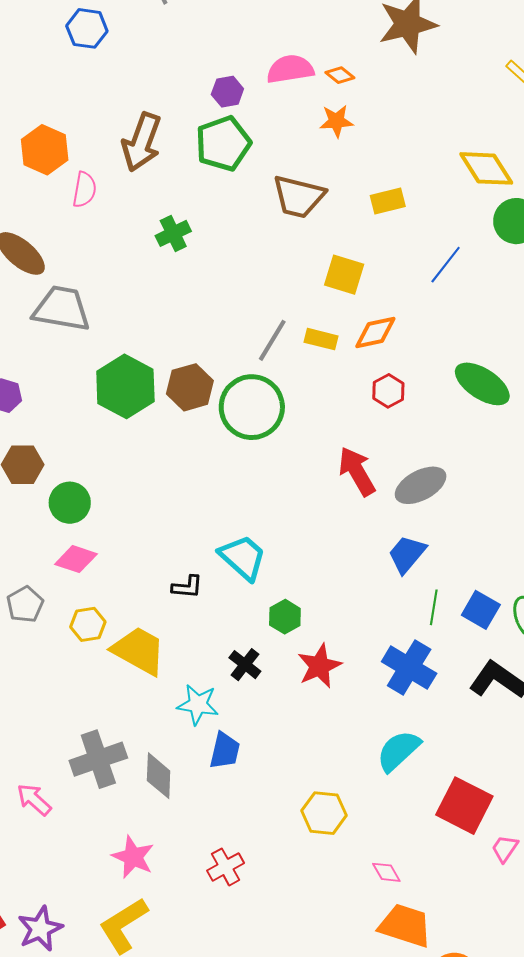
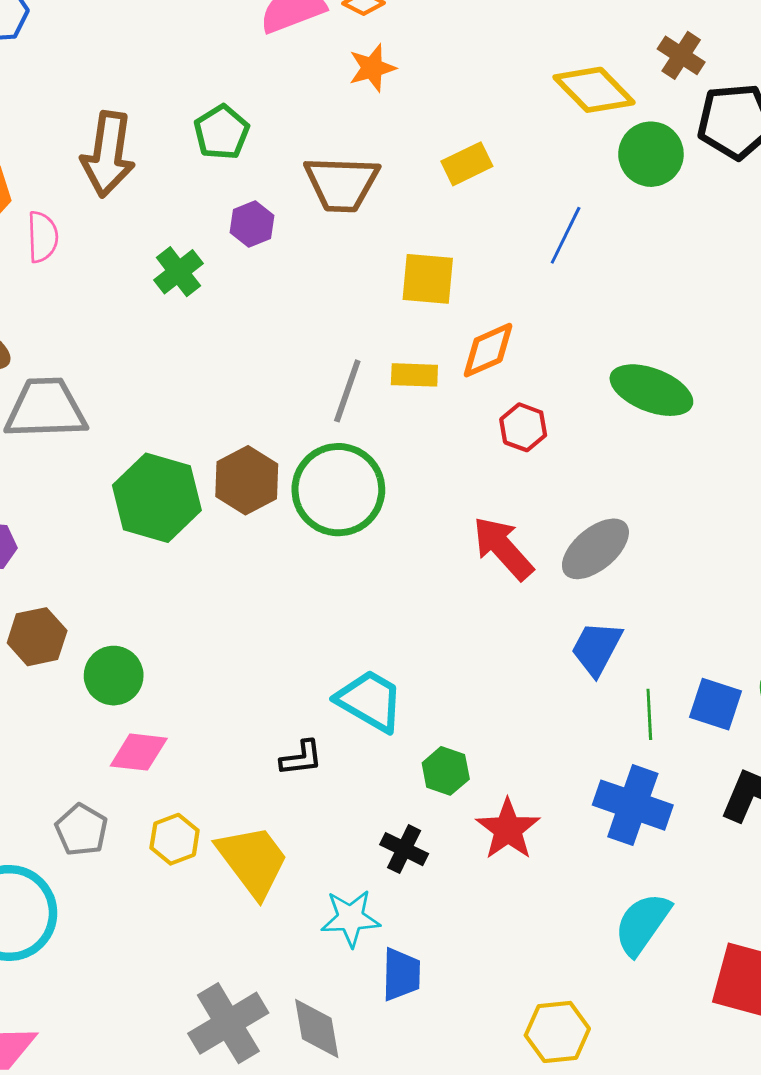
purple hexagon: (227, 92) -> (252, 224), moved
green pentagon: (223, 144) -> (222, 132), size x0.7
yellow trapezoid: (139, 651) -> (253, 861), turned 36

